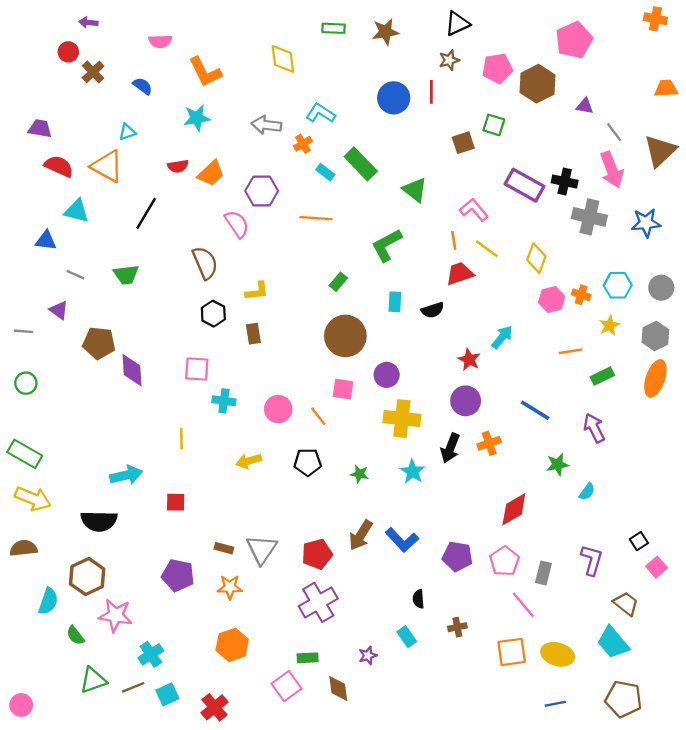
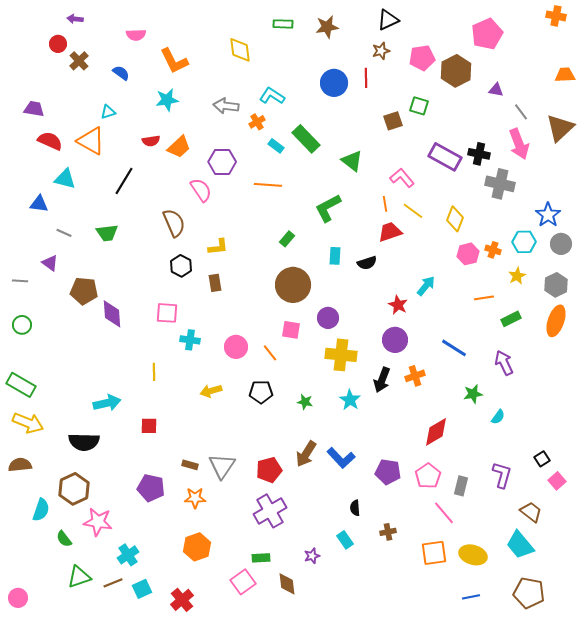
blue star: (646, 223) -> (548, 215), moved, turned -30

